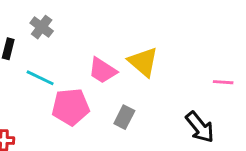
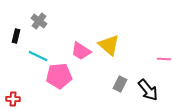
gray rectangle: (124, 117) -> (120, 84), moved

